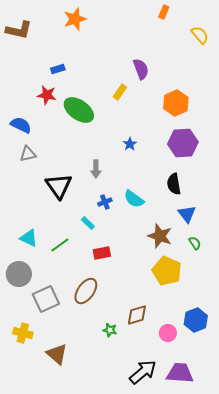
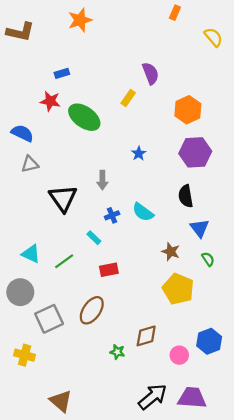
brown star: (160, 236) -> (171, 252), size x0.7
brown triangle: (57, 354) -> (61, 401), moved

